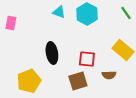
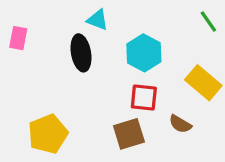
cyan hexagon: (87, 14) -> (144, 53), moved
black ellipse: (52, 53) -> (81, 53), moved
brown semicircle: (109, 75) -> (180, 124), turned 32

